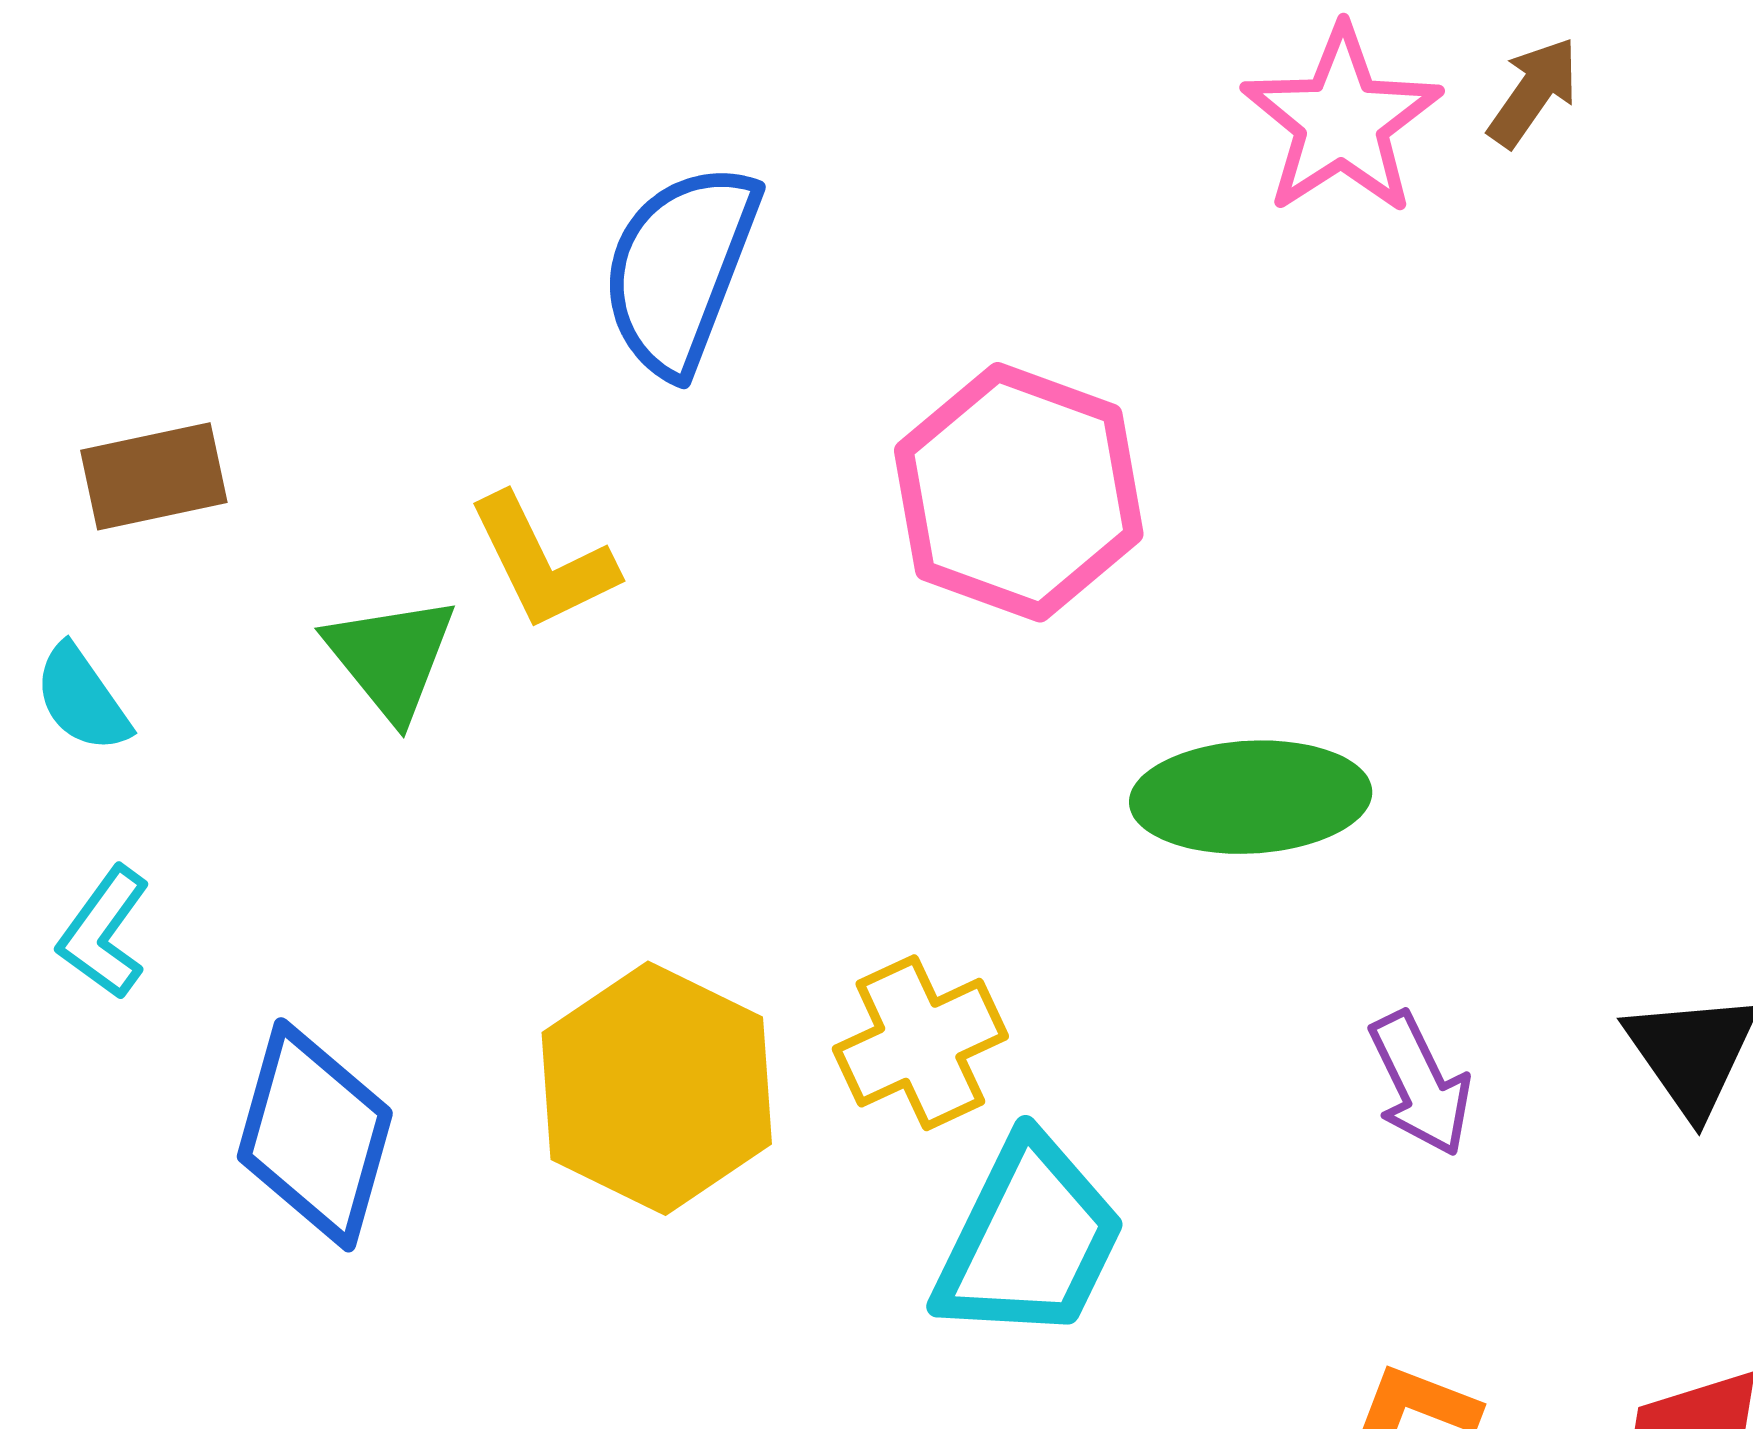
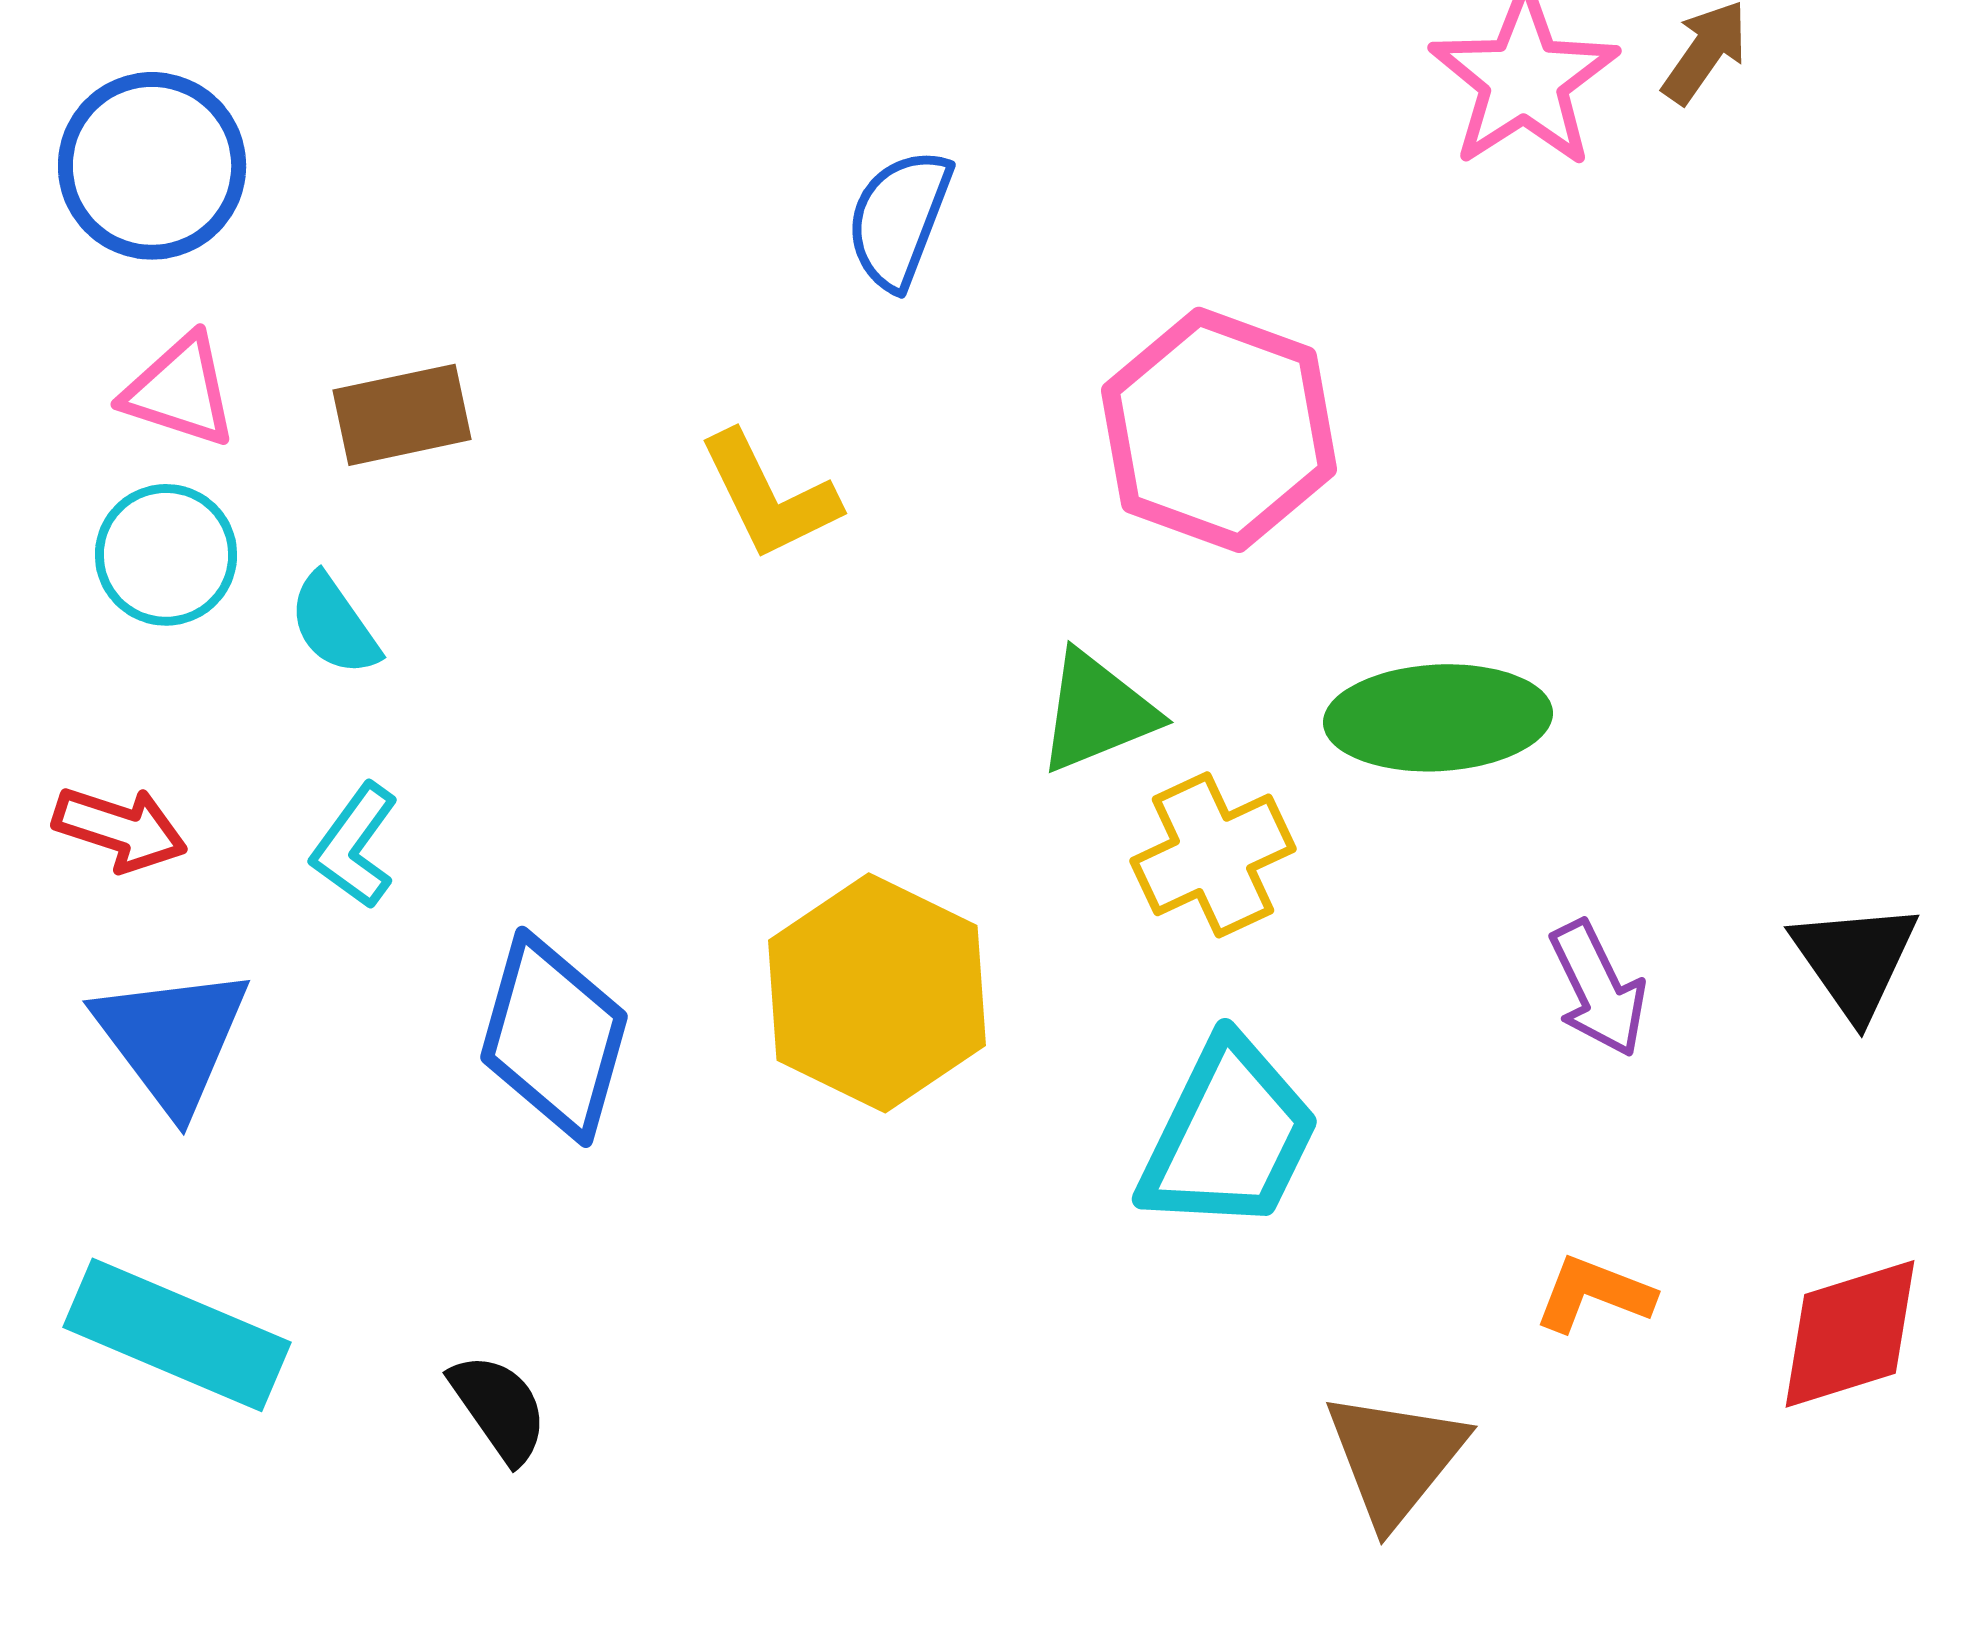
blue semicircle: (680, 269) -> (899, 219), size x0.7
green triangle: (391, 657) -> (1097, 712), moved, turned 47
yellow cross: (920, 1043) -> (1213, 855), moved

